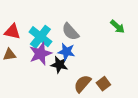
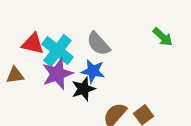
red triangle: (12, 32) -> (33, 44), moved
black star: (59, 65) -> (83, 89), turned -30

